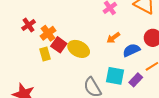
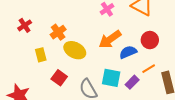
orange cross: (48, 33) -> (58, 32), moved
orange arrow: (113, 38) -> (110, 39), size x1.6
red square: (59, 45) -> (59, 78), moved

